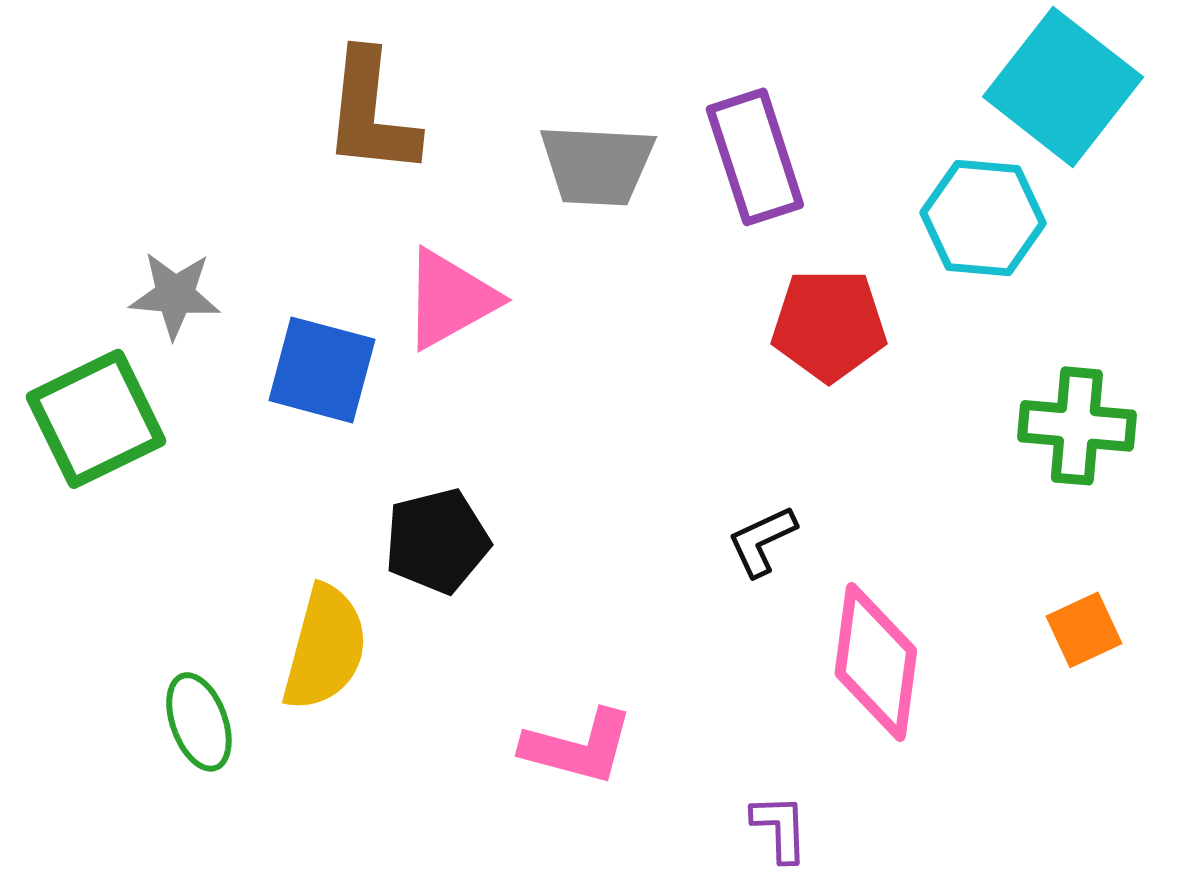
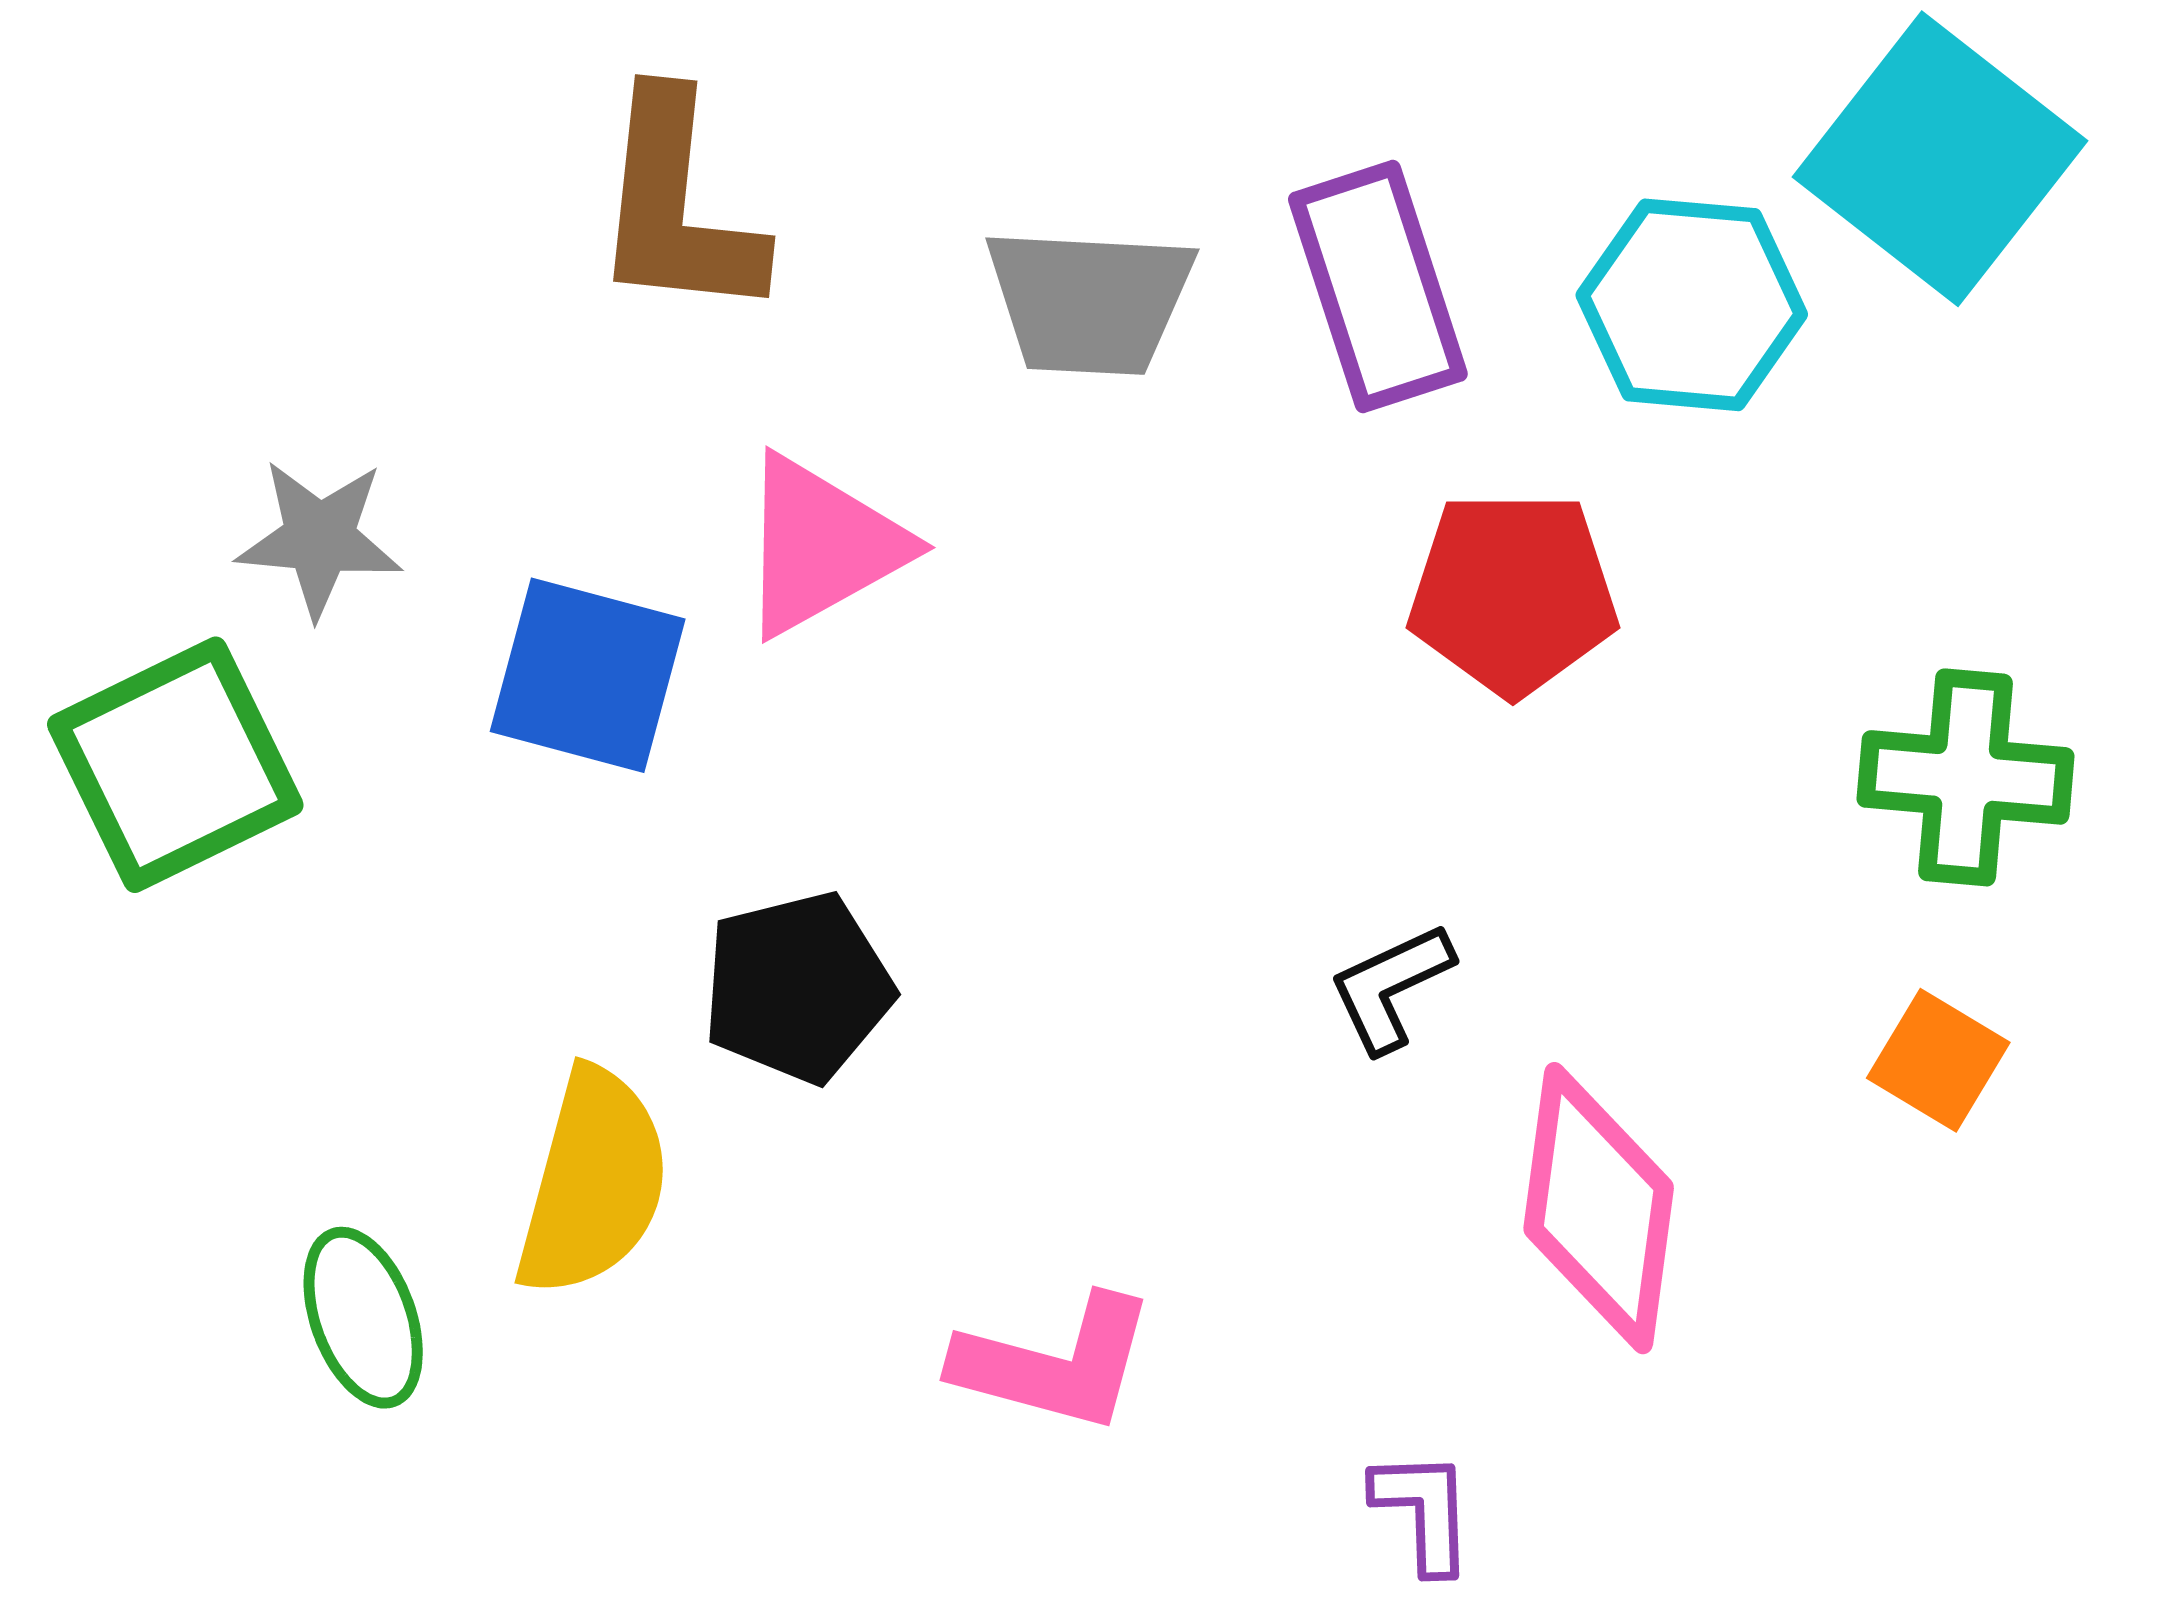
cyan hexagon: (983, 218) -> (1692, 305), moved
orange square: (1084, 630) -> (1938, 1060), moved, turned -34

